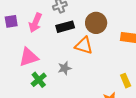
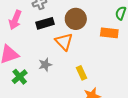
orange triangle: (84, 45) -> (64, 42), turned 30
yellow rectangle: (126, 81) -> (81, 73), moved

